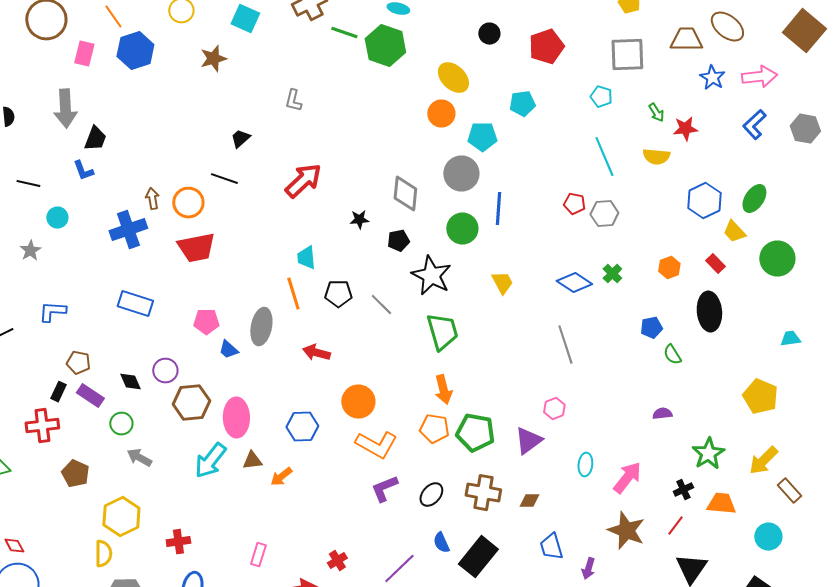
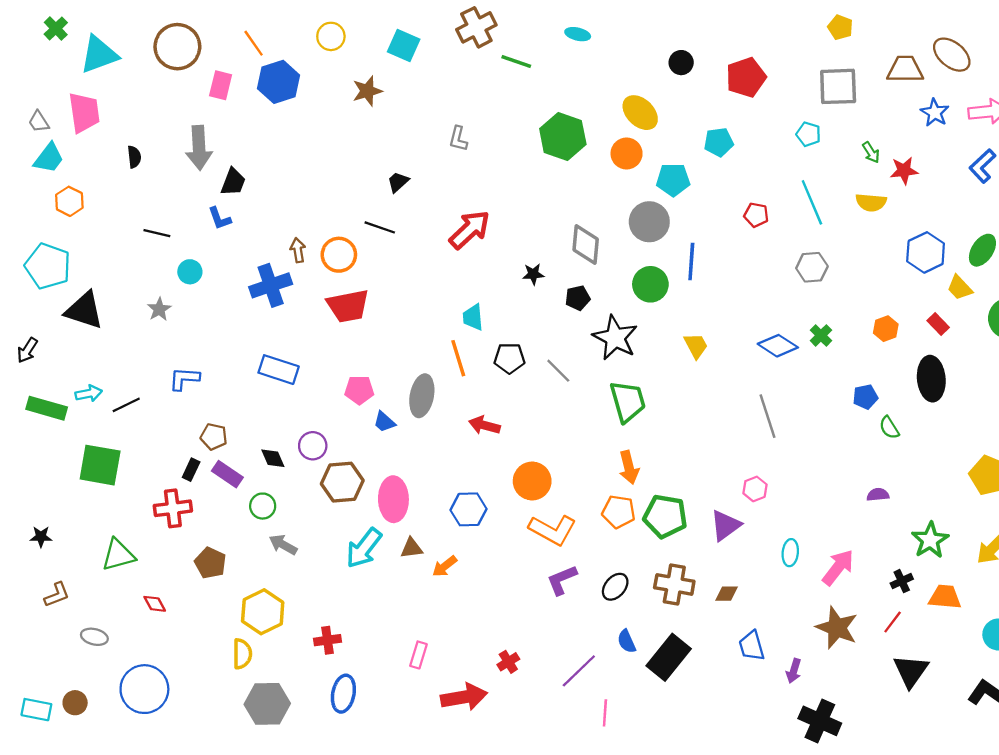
green hexagon: (385, 46) -> (563, 136), moved
red pentagon: (574, 204) -> (756, 215), moved
red diamond: (14, 546) -> (155, 604), moved

